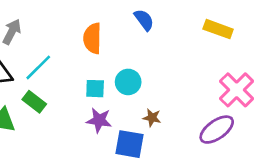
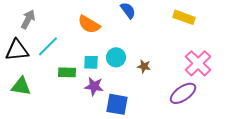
orange semicircle: (92, 38) -> (89, 24), turned -60
green rectangle: (34, 102) -> (67, 72), moved, turned -36
brown star: (152, 118) -> (144, 66), moved

